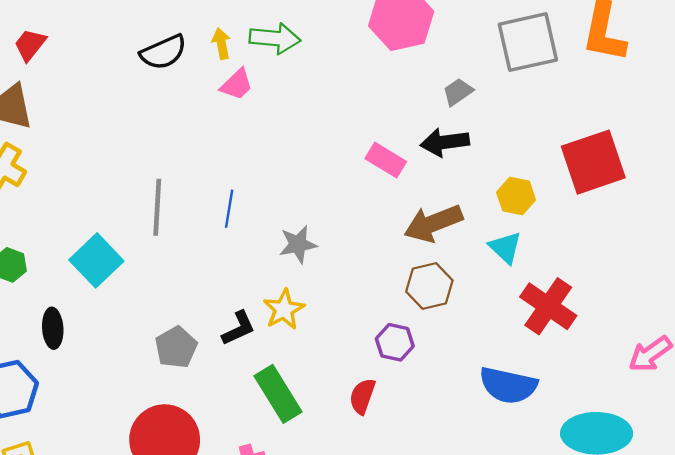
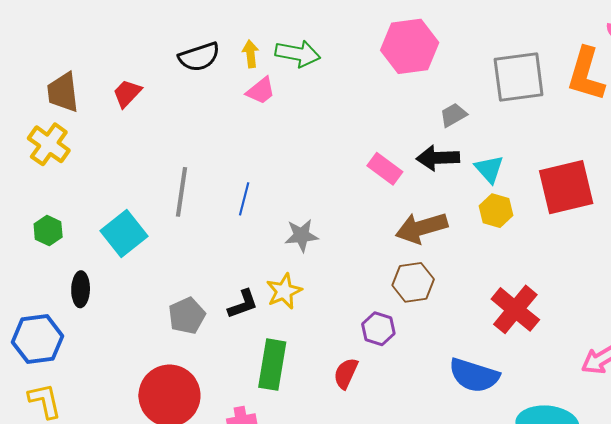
red trapezoid: (30, 45) -> (127, 93), moved
cyan triangle: (505, 247) -> (489, 169), moved
green rectangle: (278, 394) -> (272, 365), turned 36

